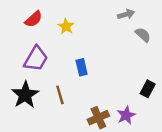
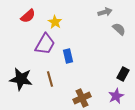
purple trapezoid: (36, 59) -> (45, 44), moved
black star: (25, 95) -> (21, 79), turned -30
purple star: (126, 115) -> (116, 96), moved

